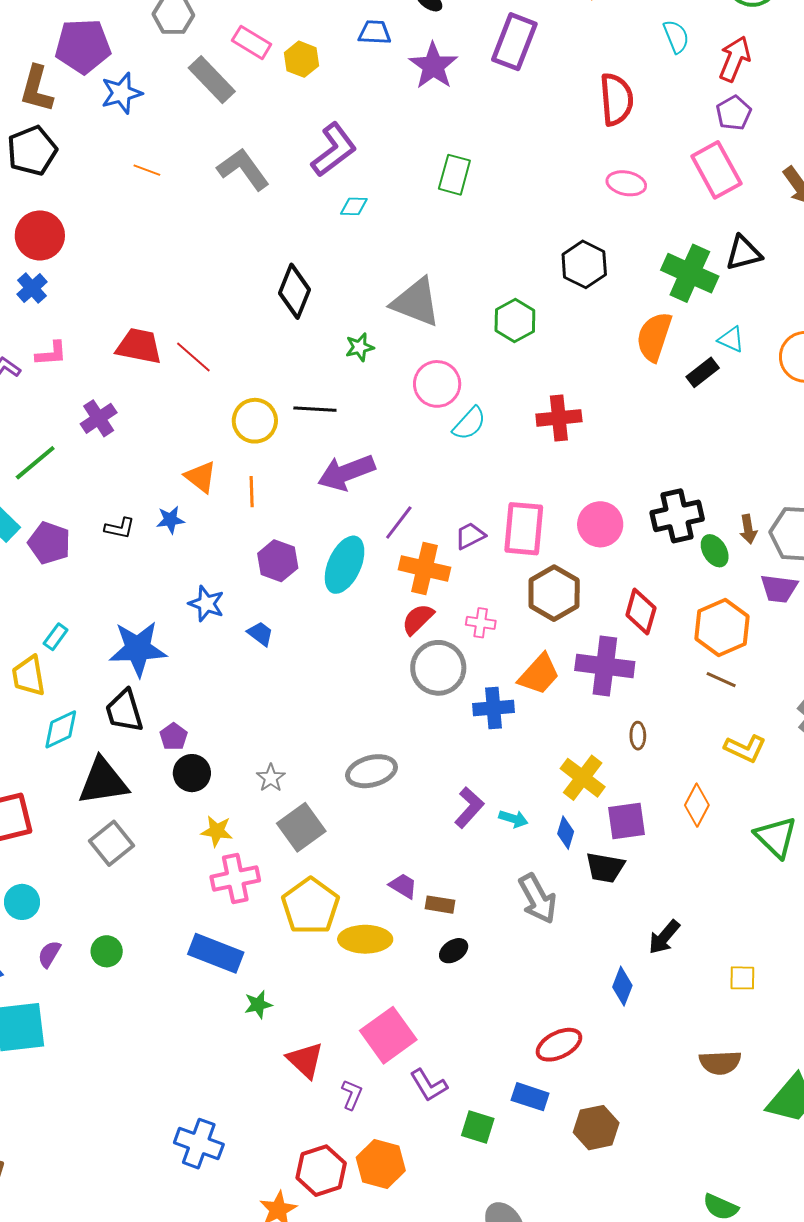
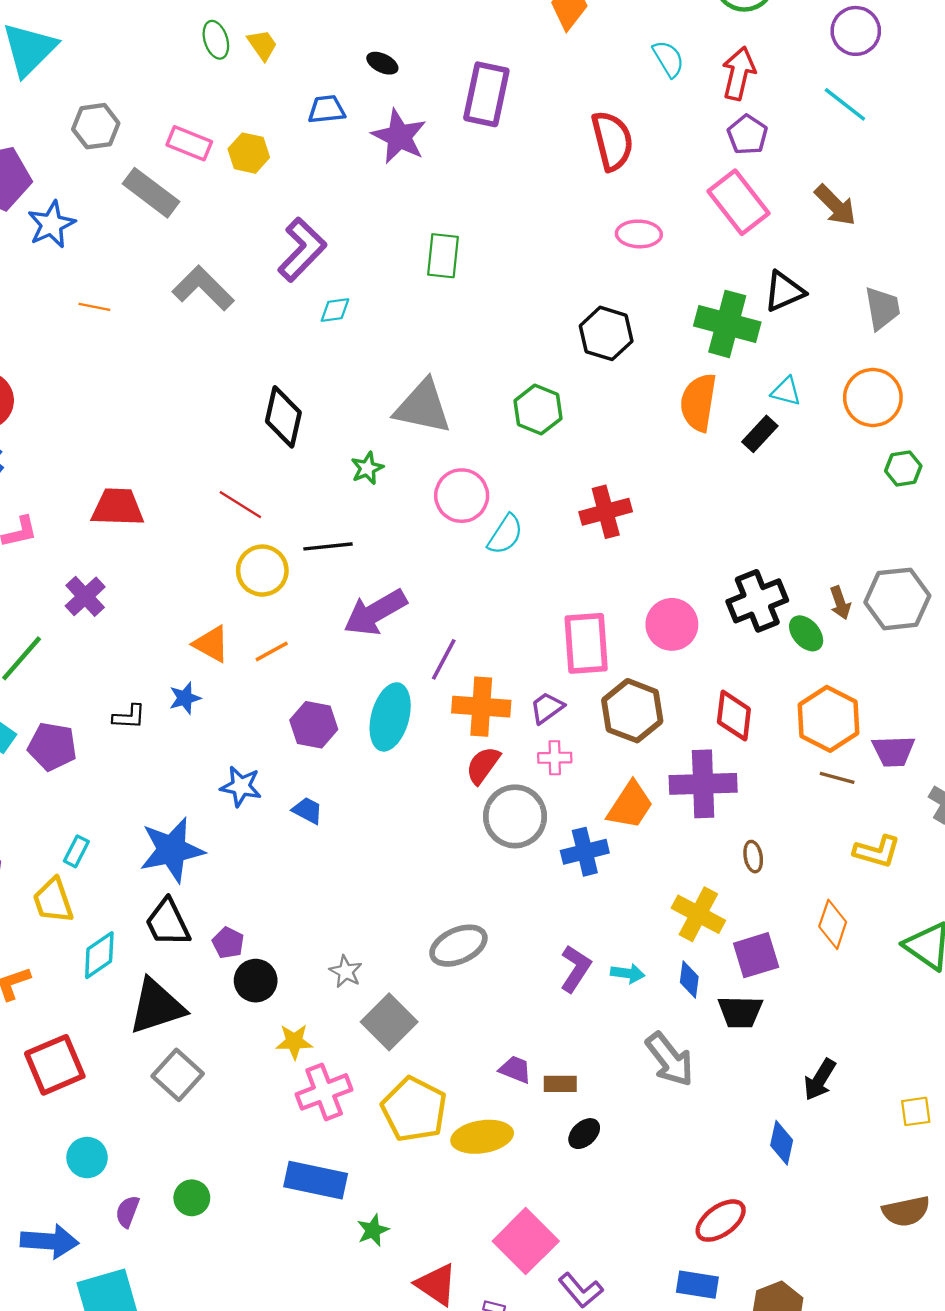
red line: (193, 357) -> (240, 505), moved
orange line: (252, 492) -> (272, 651), turned 72
purple trapezoid: (470, 536) -> (547, 708), moved
purple trapezoid: (779, 589) -> (893, 751), moved

